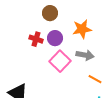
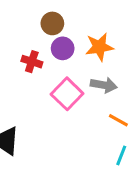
purple circle: (55, 38) -> (63, 48), moved

